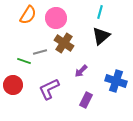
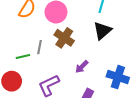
gray line: (40, 52) -> (39, 47), turned -64
green line: (24, 61) -> (23, 56), turned -32

